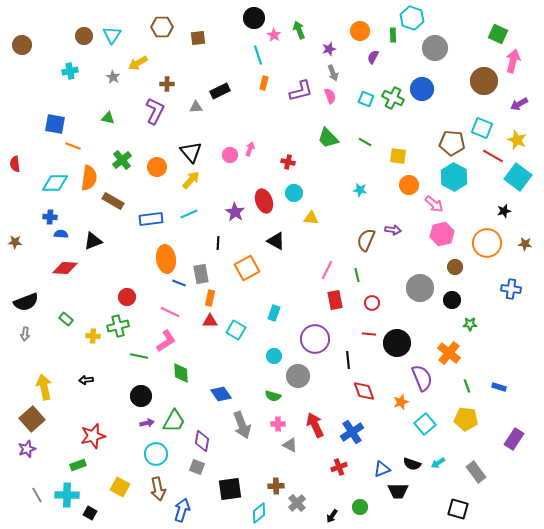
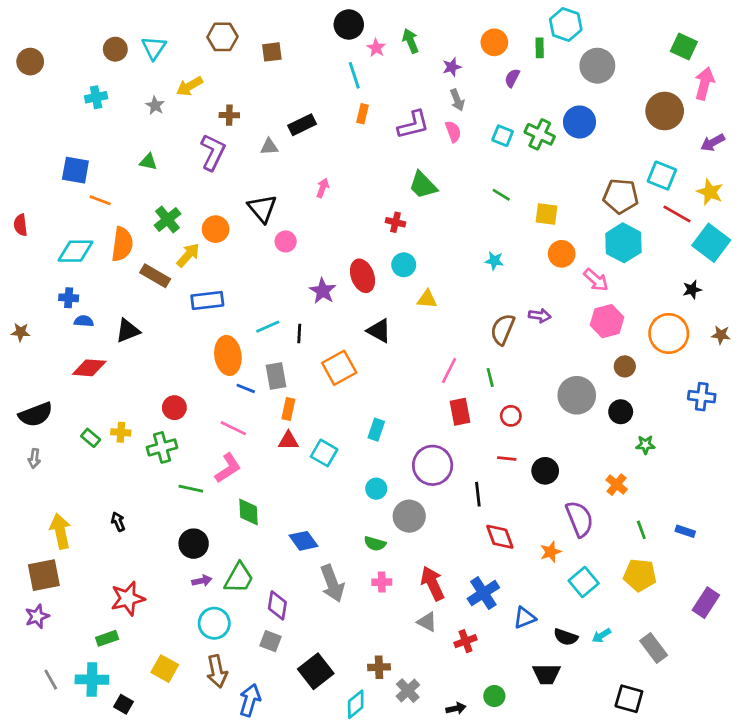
green trapezoid: (328, 138) -> (423, 185), moved
pink arrow: (250, 149) -> (323, 188), moved
pink circle: (230, 155) -> (286, 241), moved
yellow arrow: (191, 180) -> (188, 255), moved
cyan line: (189, 214) -> (268, 327), moved
yellow cross: (93, 336) -> (121, 432), moved
black circle: (397, 343) -> (545, 471), size x0.7
orange cross: (449, 353) -> (617, 485), size x0.7
black arrow: (86, 380) -> (118, 522), turned 72
brown square: (32, 419) -> (44, 575), turned 30
gray triangle: (290, 445) -> (427, 622), moved
blue triangle: (382, 469) -> (525, 618), moved
black square: (230, 489) -> (316, 671), turned -30
black arrow: (332, 516) -> (456, 708), turned -136

